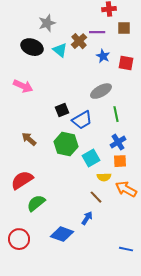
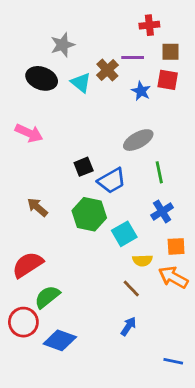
red square: (126, 63) -> (168, 80), moved
orange square: (120, 161) -> (176, 246), moved
blue arrow: (87, 218) -> (128, 326), moved
blue diamond: (62, 234) -> (60, 340), moved
red circle: (19, 239) -> (23, 322), moved

